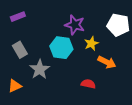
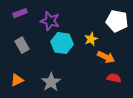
purple star: (75, 25) -> (50, 21), moved
gray star: (40, 69) -> (51, 82), moved
red semicircle: (88, 84) -> (114, 78), moved

